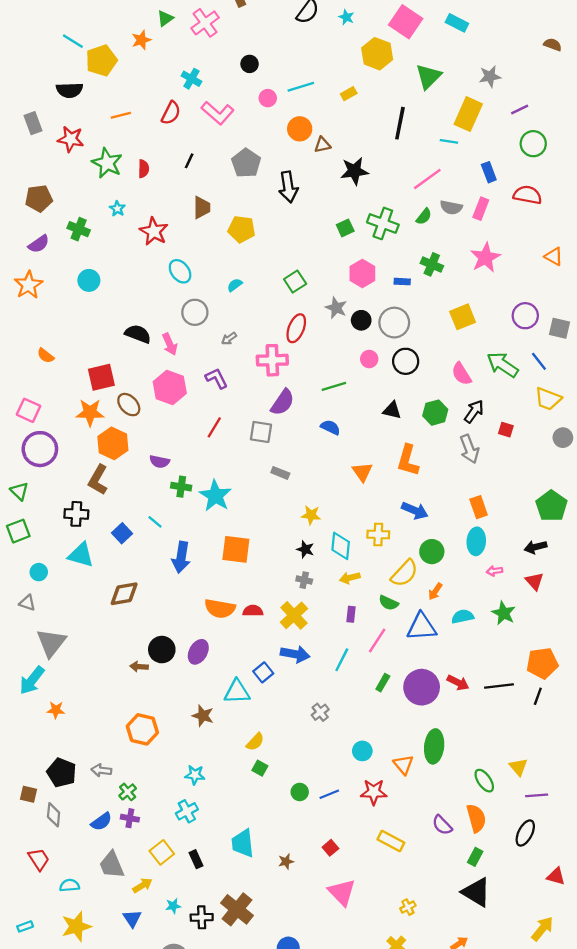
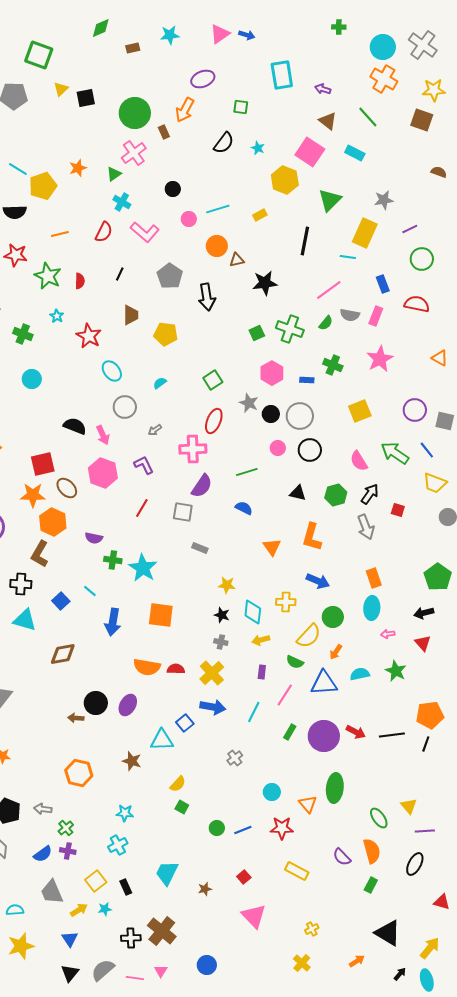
green triangle: (165, 18) -> (114, 174), moved
cyan trapezoid: (243, 843) -> (167, 873), turned 32
black triangle: (476, 892) -> (388, 933), moved
cyan star: (173, 906) -> (105, 909), moved

